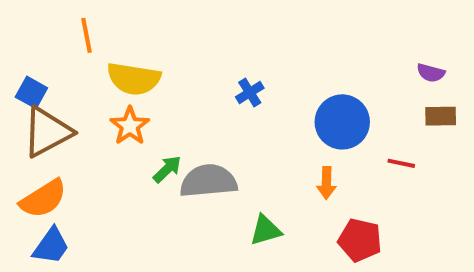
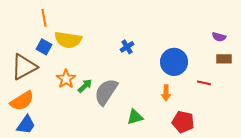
blue square: (31, 92) -> (44, 47), moved
orange star: (130, 126) -> (66, 79), moved
gray semicircle: (208, 181) -> (106, 92), turned -52

